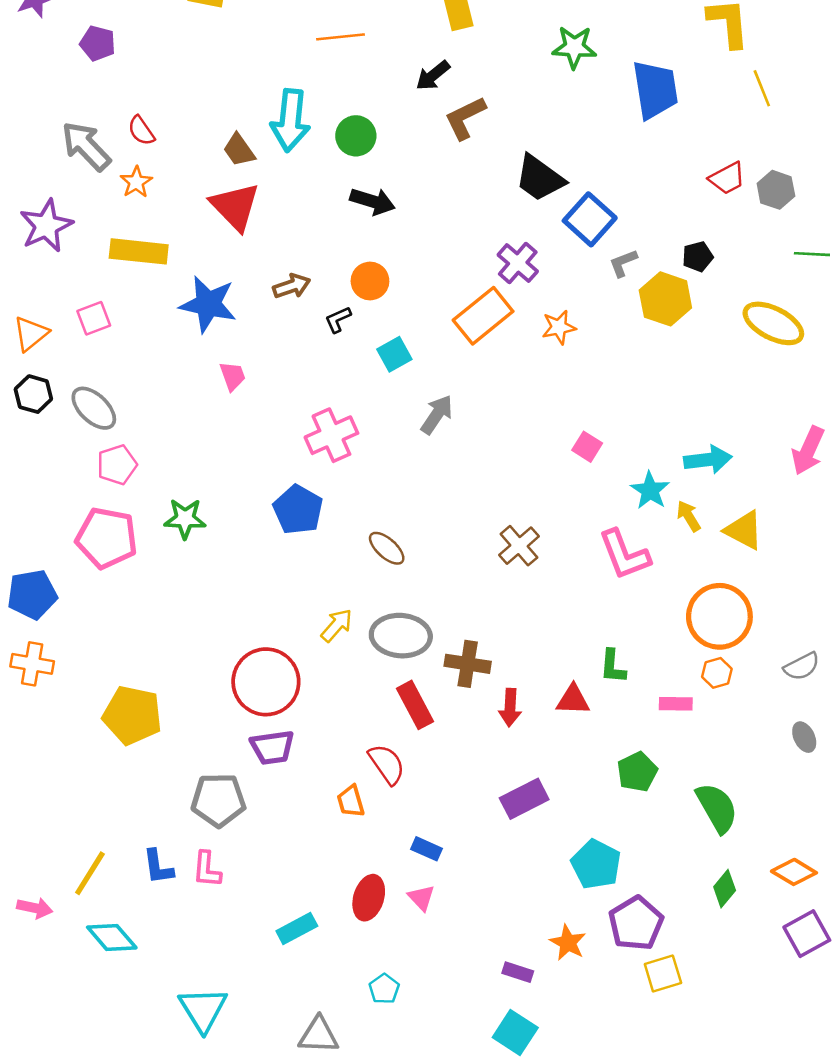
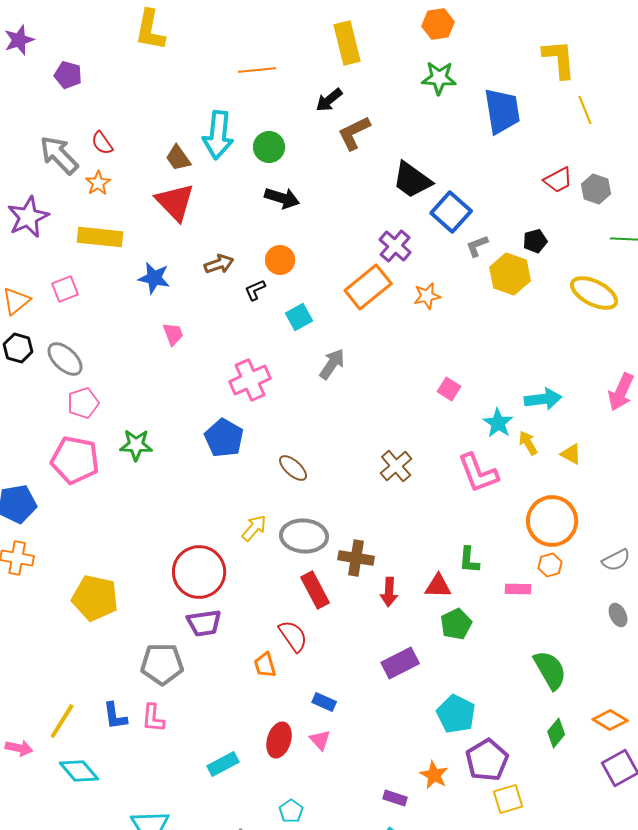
blue star: (208, 304) -> (154, 278), size x0.7
yellow triangle: (744, 530) -> (571, 454), size x0.7
green pentagon: (637, 772) -> (456, 624), moved

